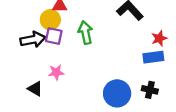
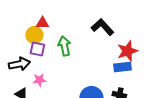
red star: (159, 38) -> (127, 51), size x1.5
black arrow: (33, 40) -> (19, 64), moved

